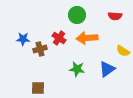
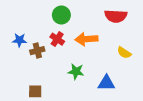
green circle: (77, 15) -> (61, 15), moved
red semicircle: (115, 16) -> (116, 16), size x1.5
blue triangle: (107, 69) -> (106, 83), moved, turned 36

